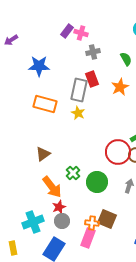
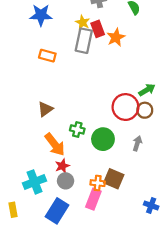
orange star: (120, 87) -> (116, 37), moved
orange rectangle: (45, 104) -> (47, 56), size x0.7
yellow star: (78, 113) -> (83, 22), moved
green cross: (73, 173) -> (77, 129), turned -32

